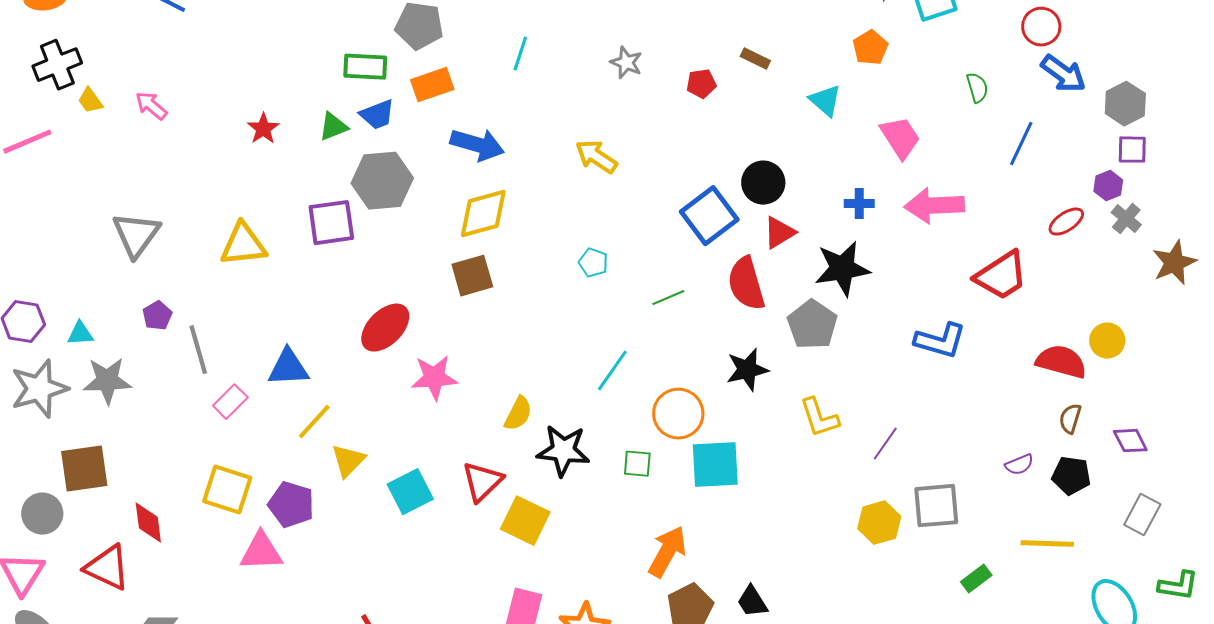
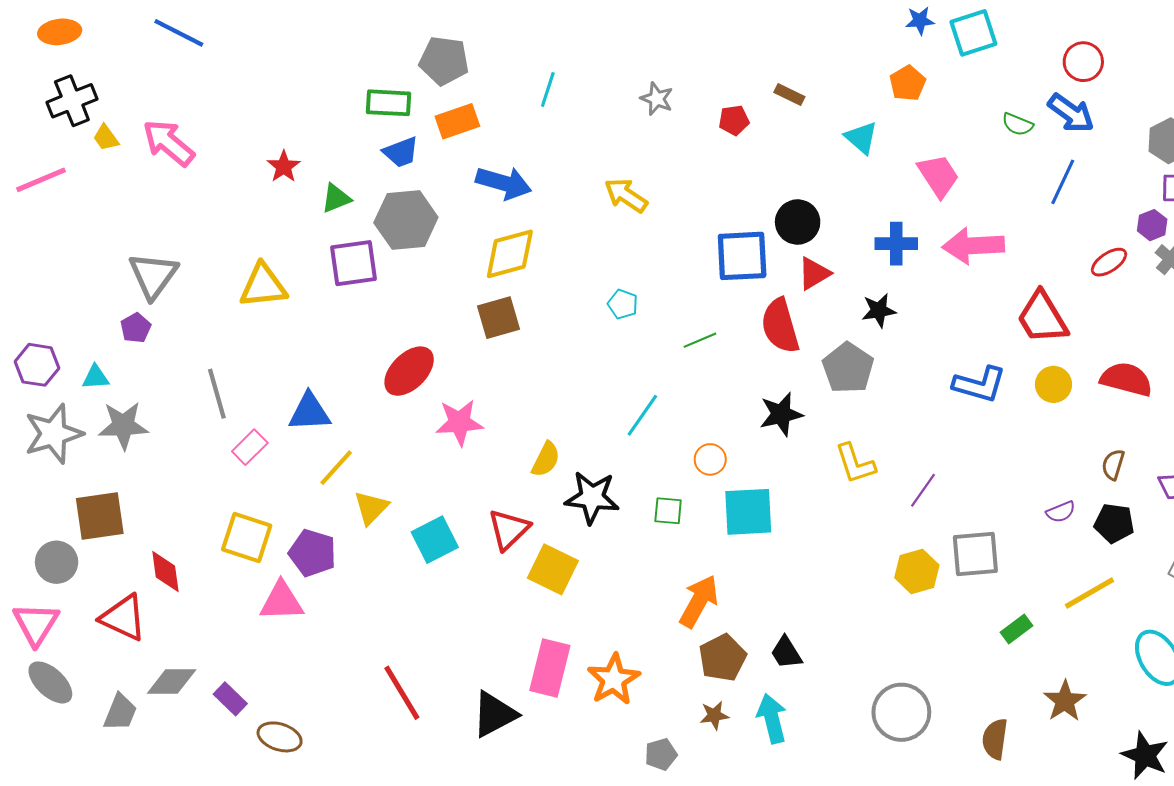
blue arrow: (1063, 74) -> (1071, 113), moved
green semicircle: (977, 88) -> (1018, 124), turned 128
pink arrow: (151, 106) -> (169, 143), size x1.6
green triangle: (333, 127) -> (336, 198), moved
blue cross: (859, 204) -> (896, 244), size x1.4
blue square: (709, 216) -> (742, 256), turned 34
black star: (842, 269) -> (879, 310), size x0.6
red trapezoid: (1001, 276) -> (1042, 318), turned 92
purple pentagon: (157, 316) -> (136, 328), moved
yellow circle: (1107, 341) -> (1053, 384), moved
red semicircle: (1061, 362) -> (1126, 379), moved
orange circle: (678, 414) -> (710, 459), size x0.6
yellow line: (1047, 544) -> (1089, 593), turned -32

